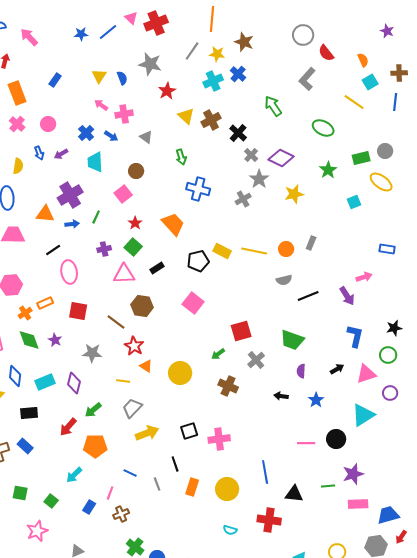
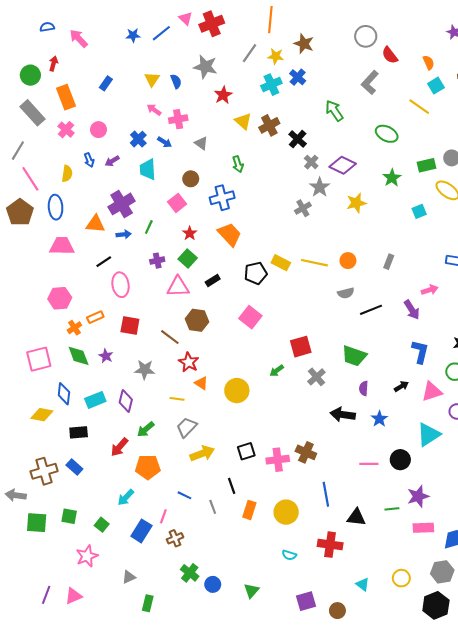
blue cross: (198, 189) -> (222, 198), moved, turned -30
gray rectangle: (311, 243) -> (389, 262), moved
brown cross: (228, 386) -> (306, 452), moved
black arrow: (281, 396) -> (343, 415), size x1.6
blue rectangle: (89, 507) -> (141, 531), size x1.5

